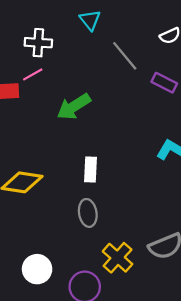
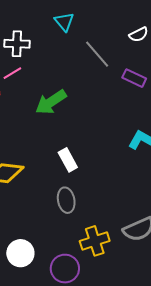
white rectangle: (91, 169) -> (68, 160), turned -30
yellow cross: (118, 258) -> (95, 241), turned 32

